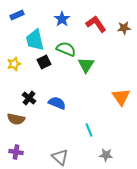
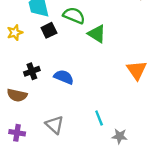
green triangle: (86, 65) -> (97, 34), turned -30
black cross: (29, 98) -> (32, 71), turned 32
cyan line: (89, 130) -> (99, 118), moved
gray triangle: (60, 157) -> (55, 125), moved

